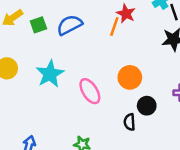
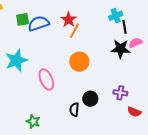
red star: (126, 14) -> (69, 20), moved
green square: (38, 25) -> (23, 19), moved
orange circle: (130, 77) -> (79, 62), moved

